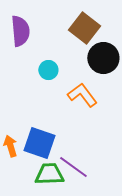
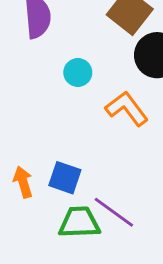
blue square: (39, 143) -> (65, 178), size x0.7

